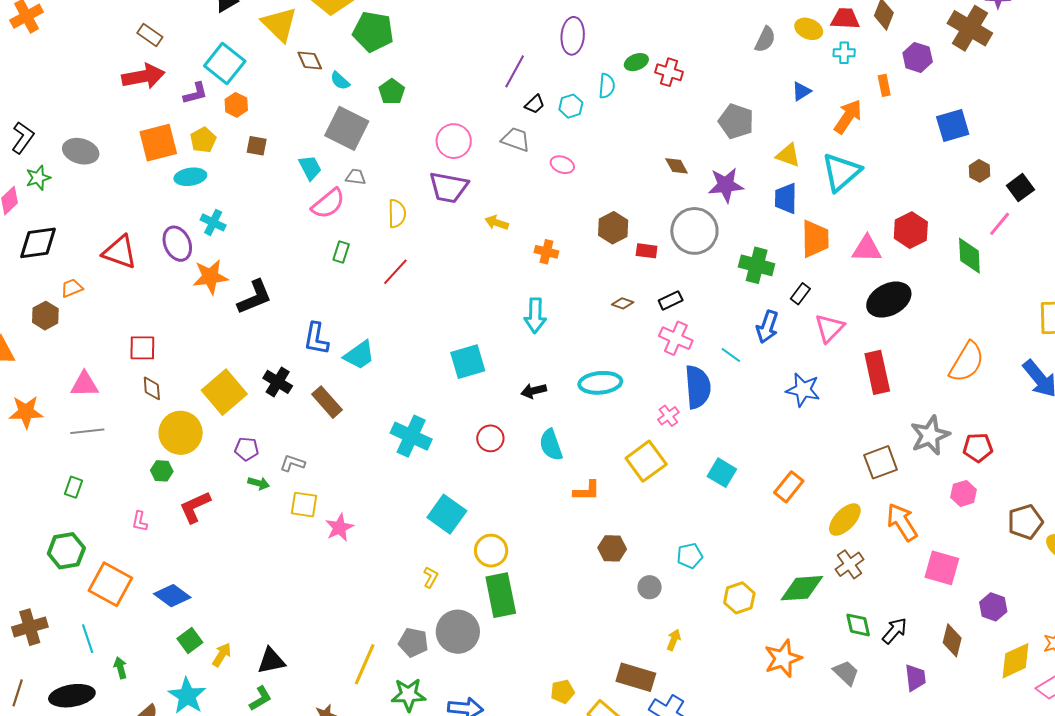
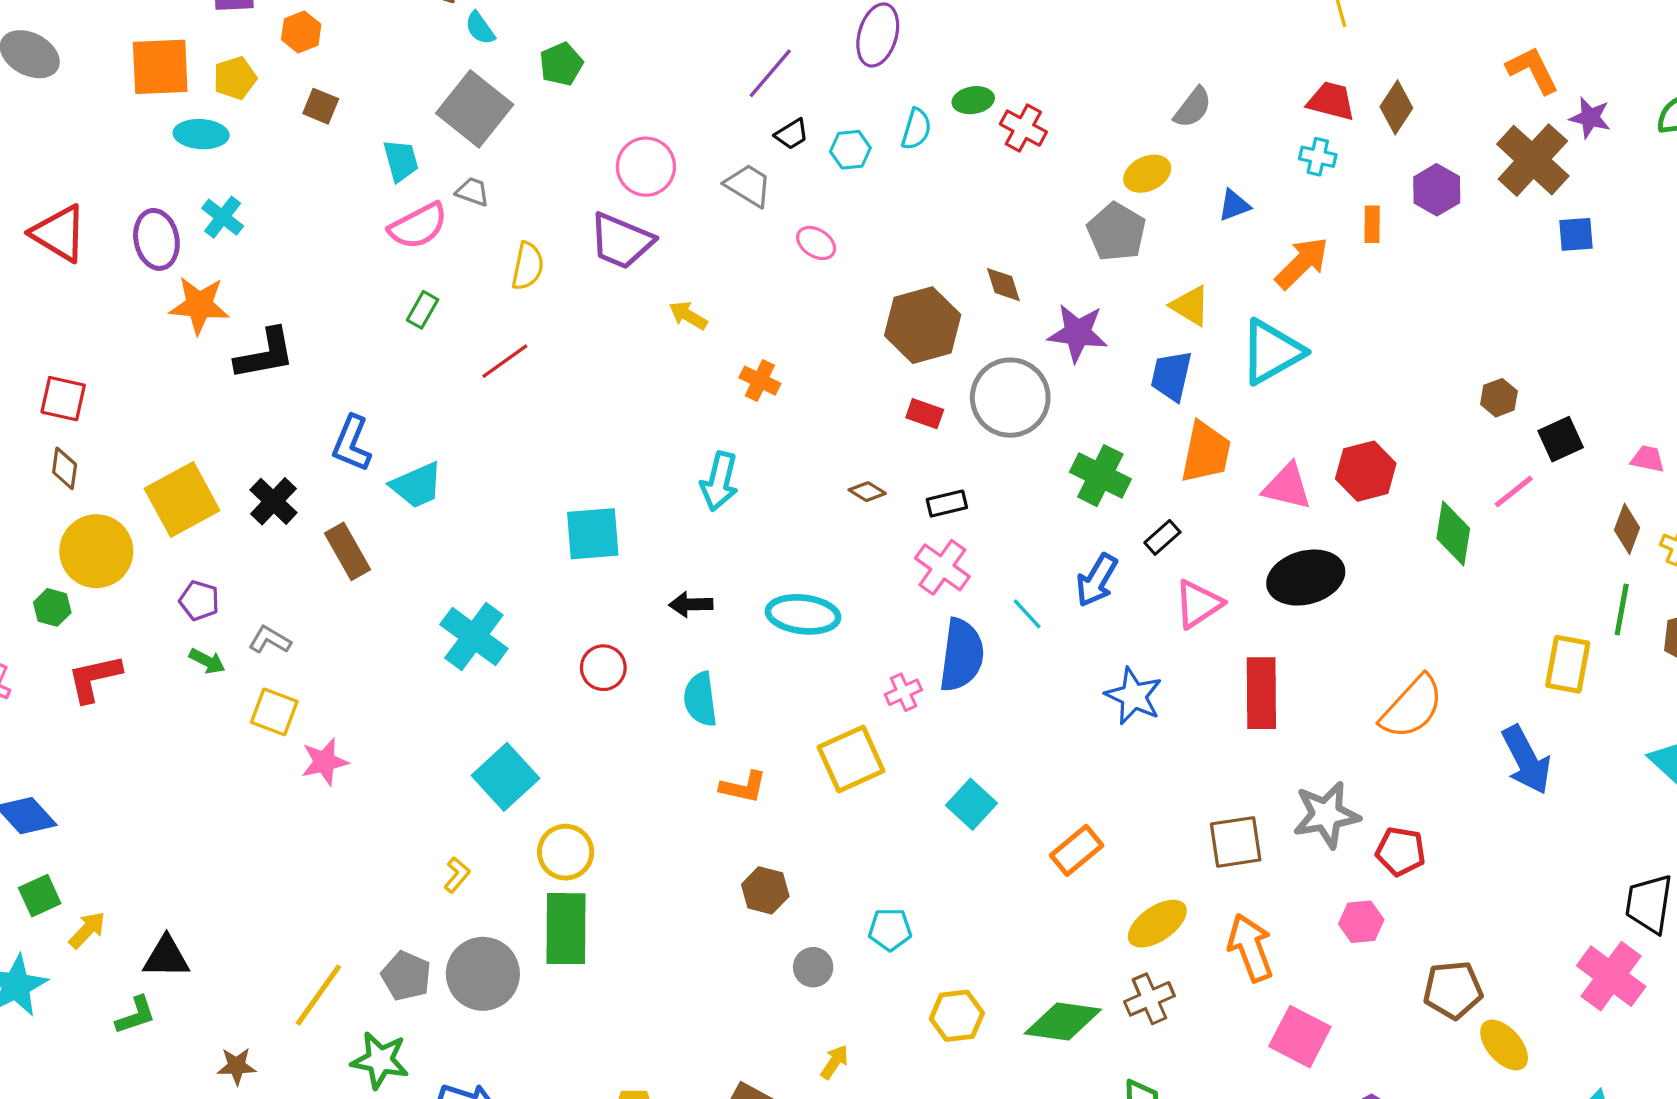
yellow ellipse: (809, 29) -> (1147, 174), moved, turned -60
blue square: (953, 125) -> (1576, 234), moved, size x0.7
brown hexagon: (613, 228) -> (923, 325), moved, size x1.4

